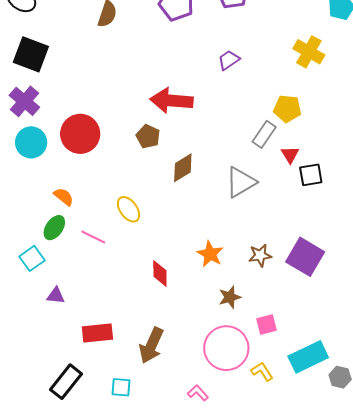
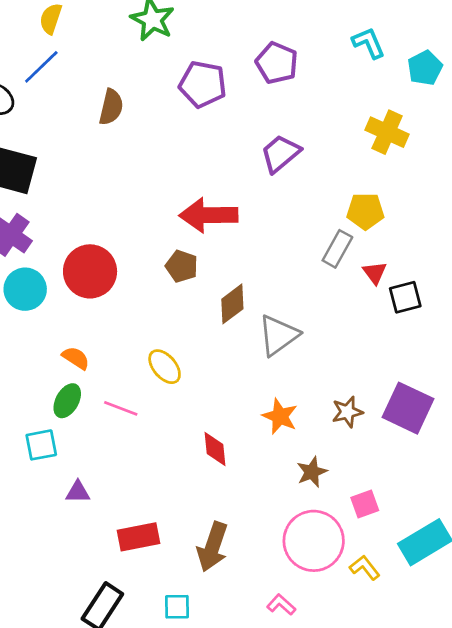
purple trapezoid: (229, 60) -> (280, 153), size x1.4
gray triangle: (241, 182) -> (278, 335), moved
cyan square: (32, 258) -> (41, 445), turned 30

